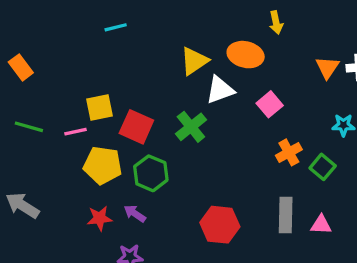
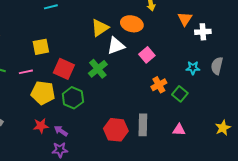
orange triangle: (327, 67) -> (185, 19), moved
yellow square: (100, 108) -> (41, 47), moved
purple arrow: (135, 213) -> (61, 131), moved
gray rectangle: (286, 215) -> (143, 125), moved

